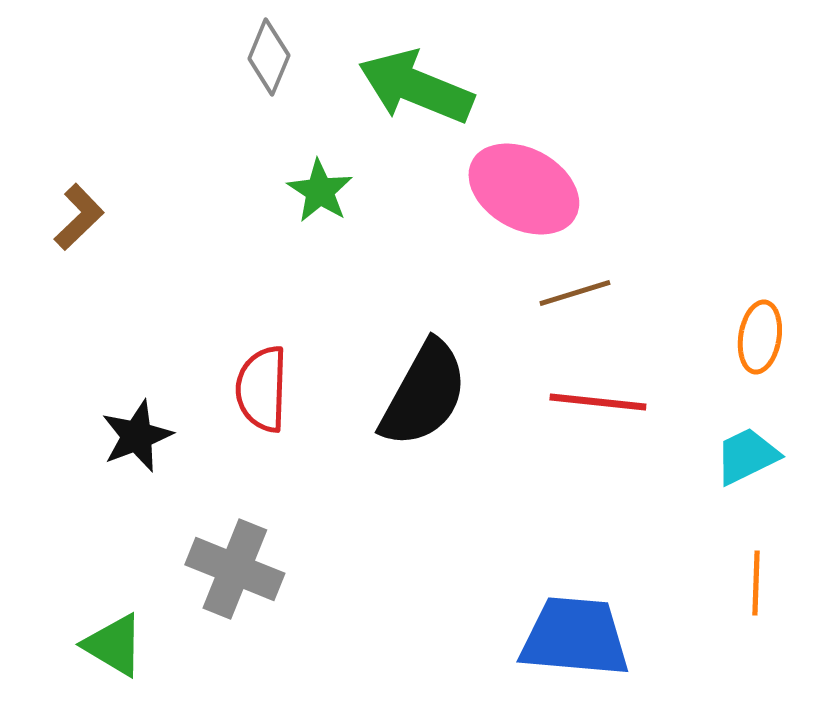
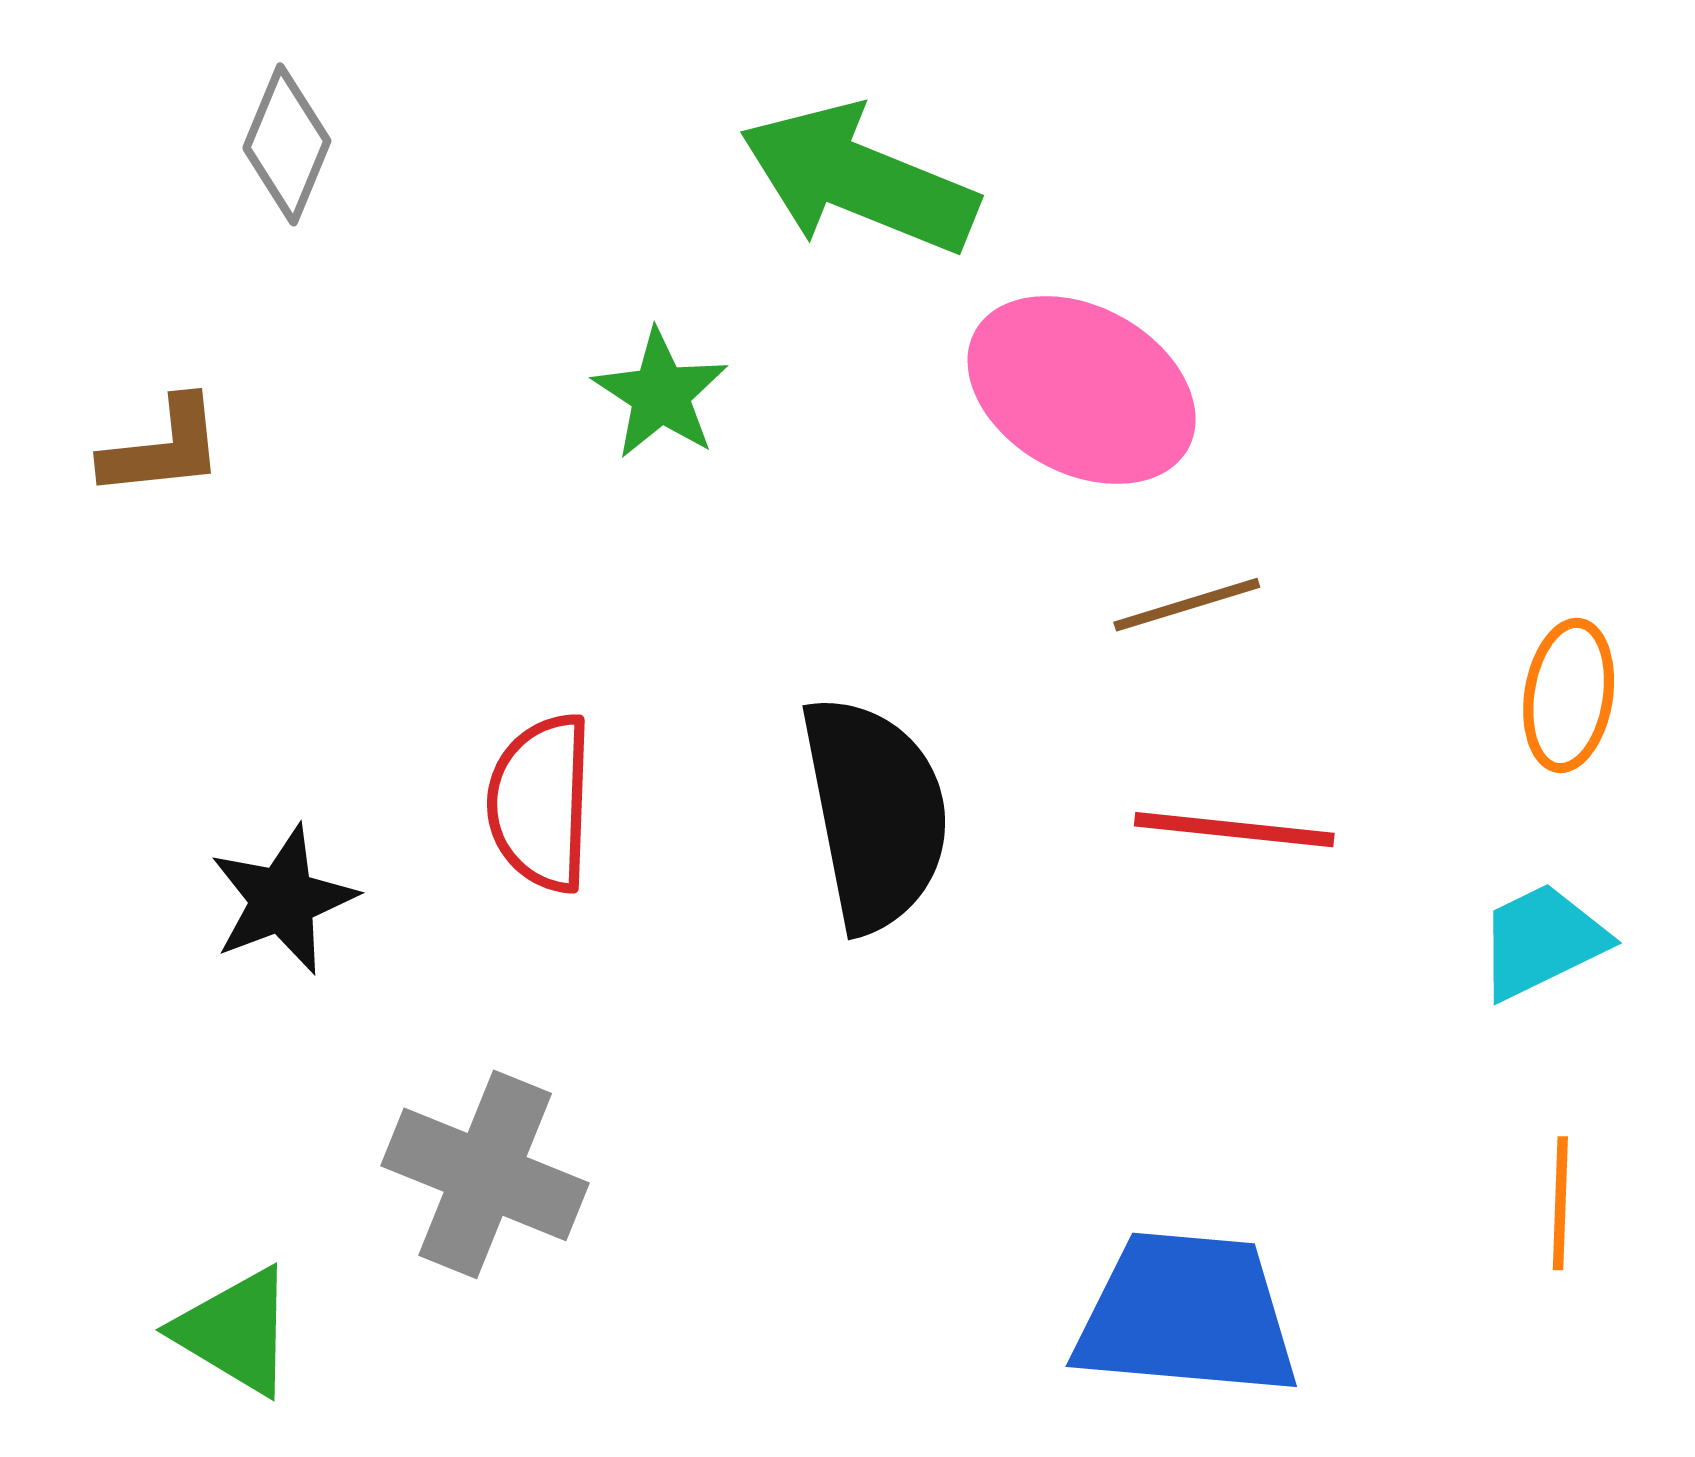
gray diamond: (269, 57) -> (287, 144), moved
brown L-shape: (79, 217) -> (163, 448), turned 38
black semicircle: (424, 394) -> (875, 813), turned -40

